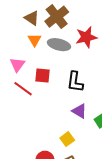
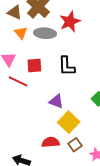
purple triangle: (79, 111) -> (56, 101), moved
yellow square: (67, 139) -> (69, 122), size x1.5

